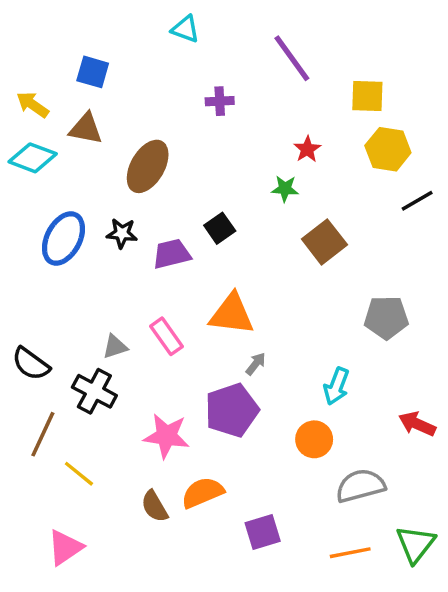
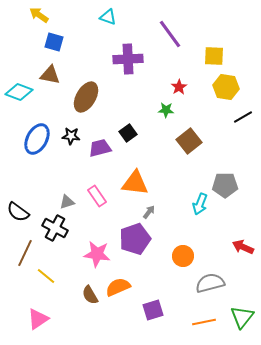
purple cross: (220, 101) -> (128, 59), size x1.8
yellow arrow: (33, 105) -> (39, 15), moved
cyan arrow: (336, 386) -> (200, 204), moved

